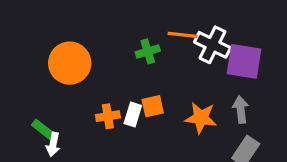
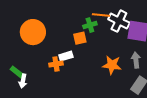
green cross: (148, 51) -> (90, 25), moved
orange square: (153, 106) -> (80, 38), moved
white rectangle: (133, 115) -> (66, 56), moved, turned 56

